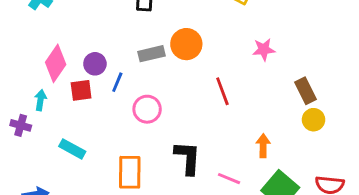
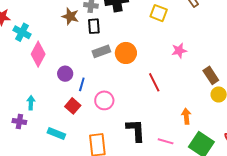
gray rectangle: (152, 54) -> (101, 51), moved
pink diamond: (56, 63) -> (38, 54), moved
red square: (81, 90) -> (73, 106), moved, turned -35

